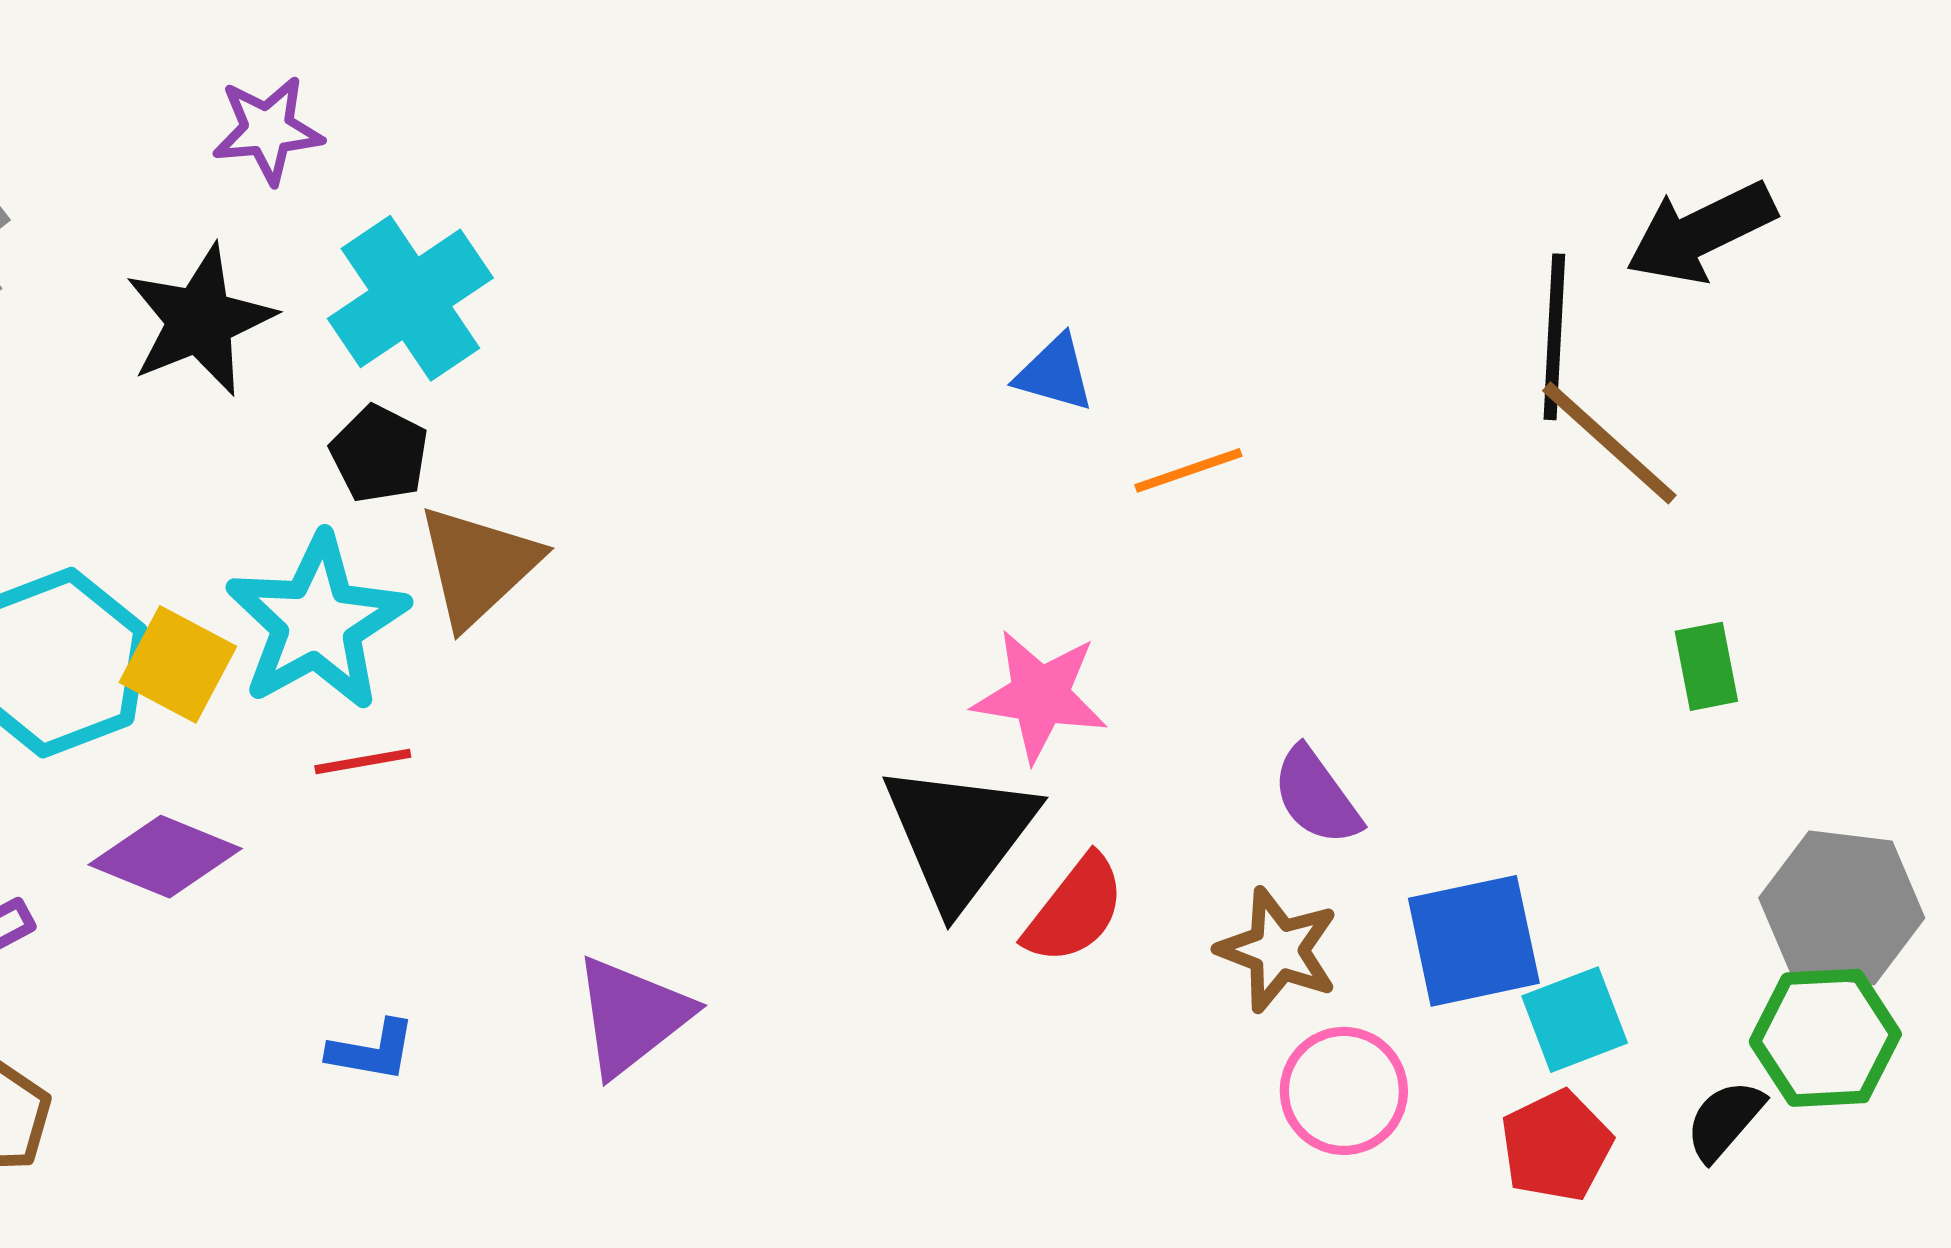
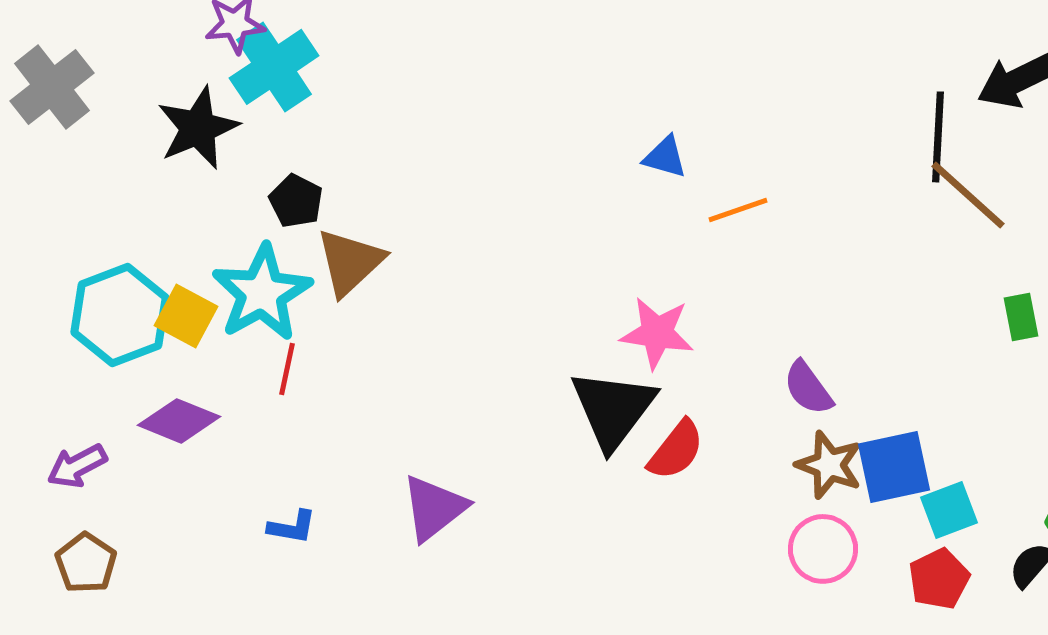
cyan cross: (410, 298) -> (274, 67), moved
red line: (363, 761) -> (287, 369), turned -68
brown star: (1278, 950) -> (829, 465), moved

